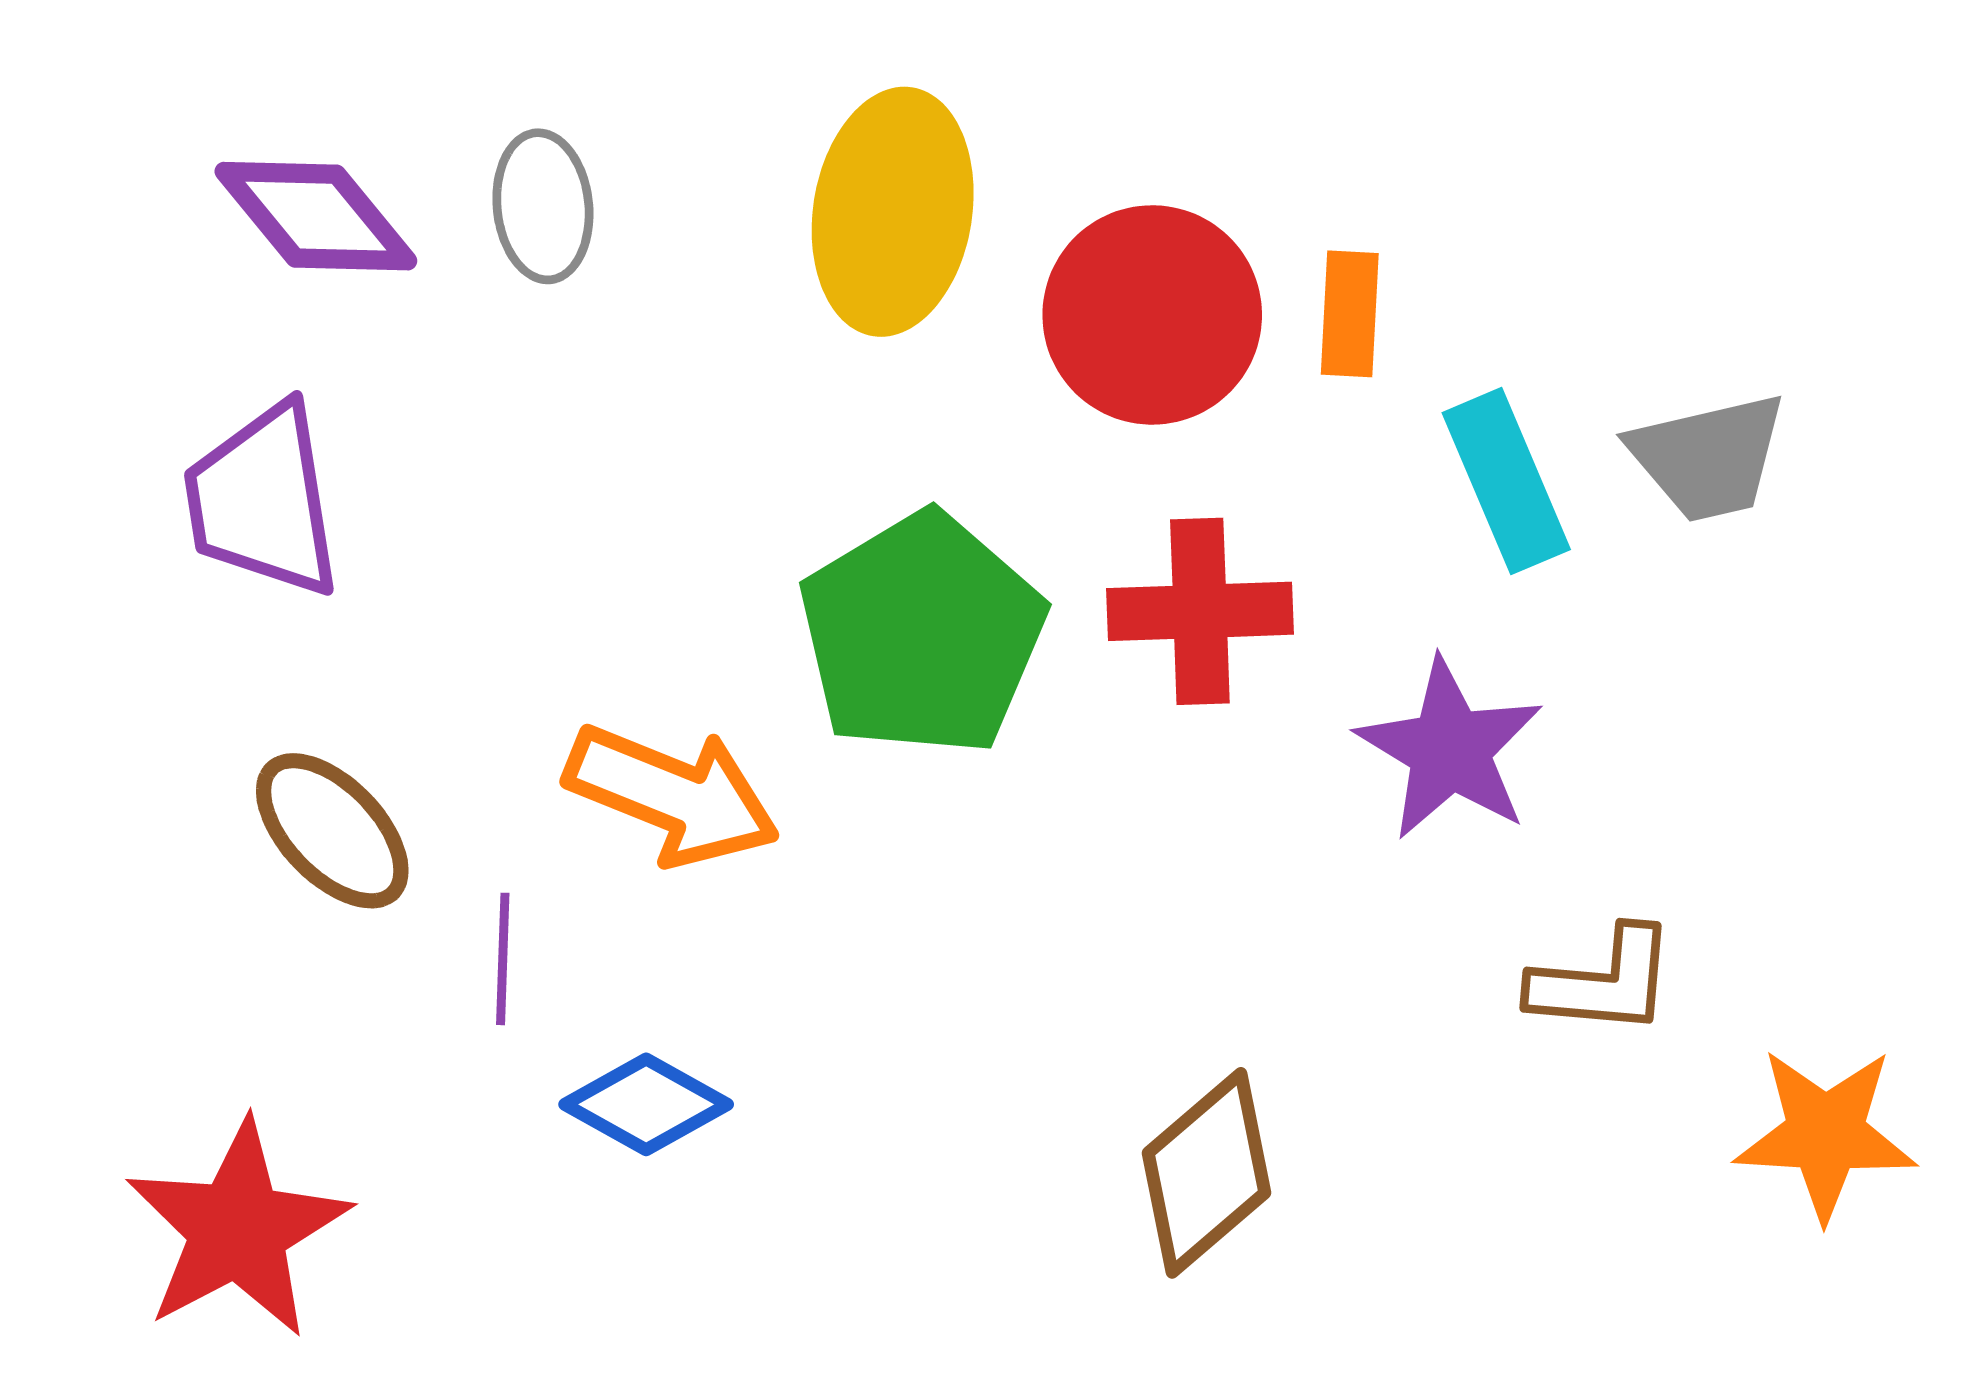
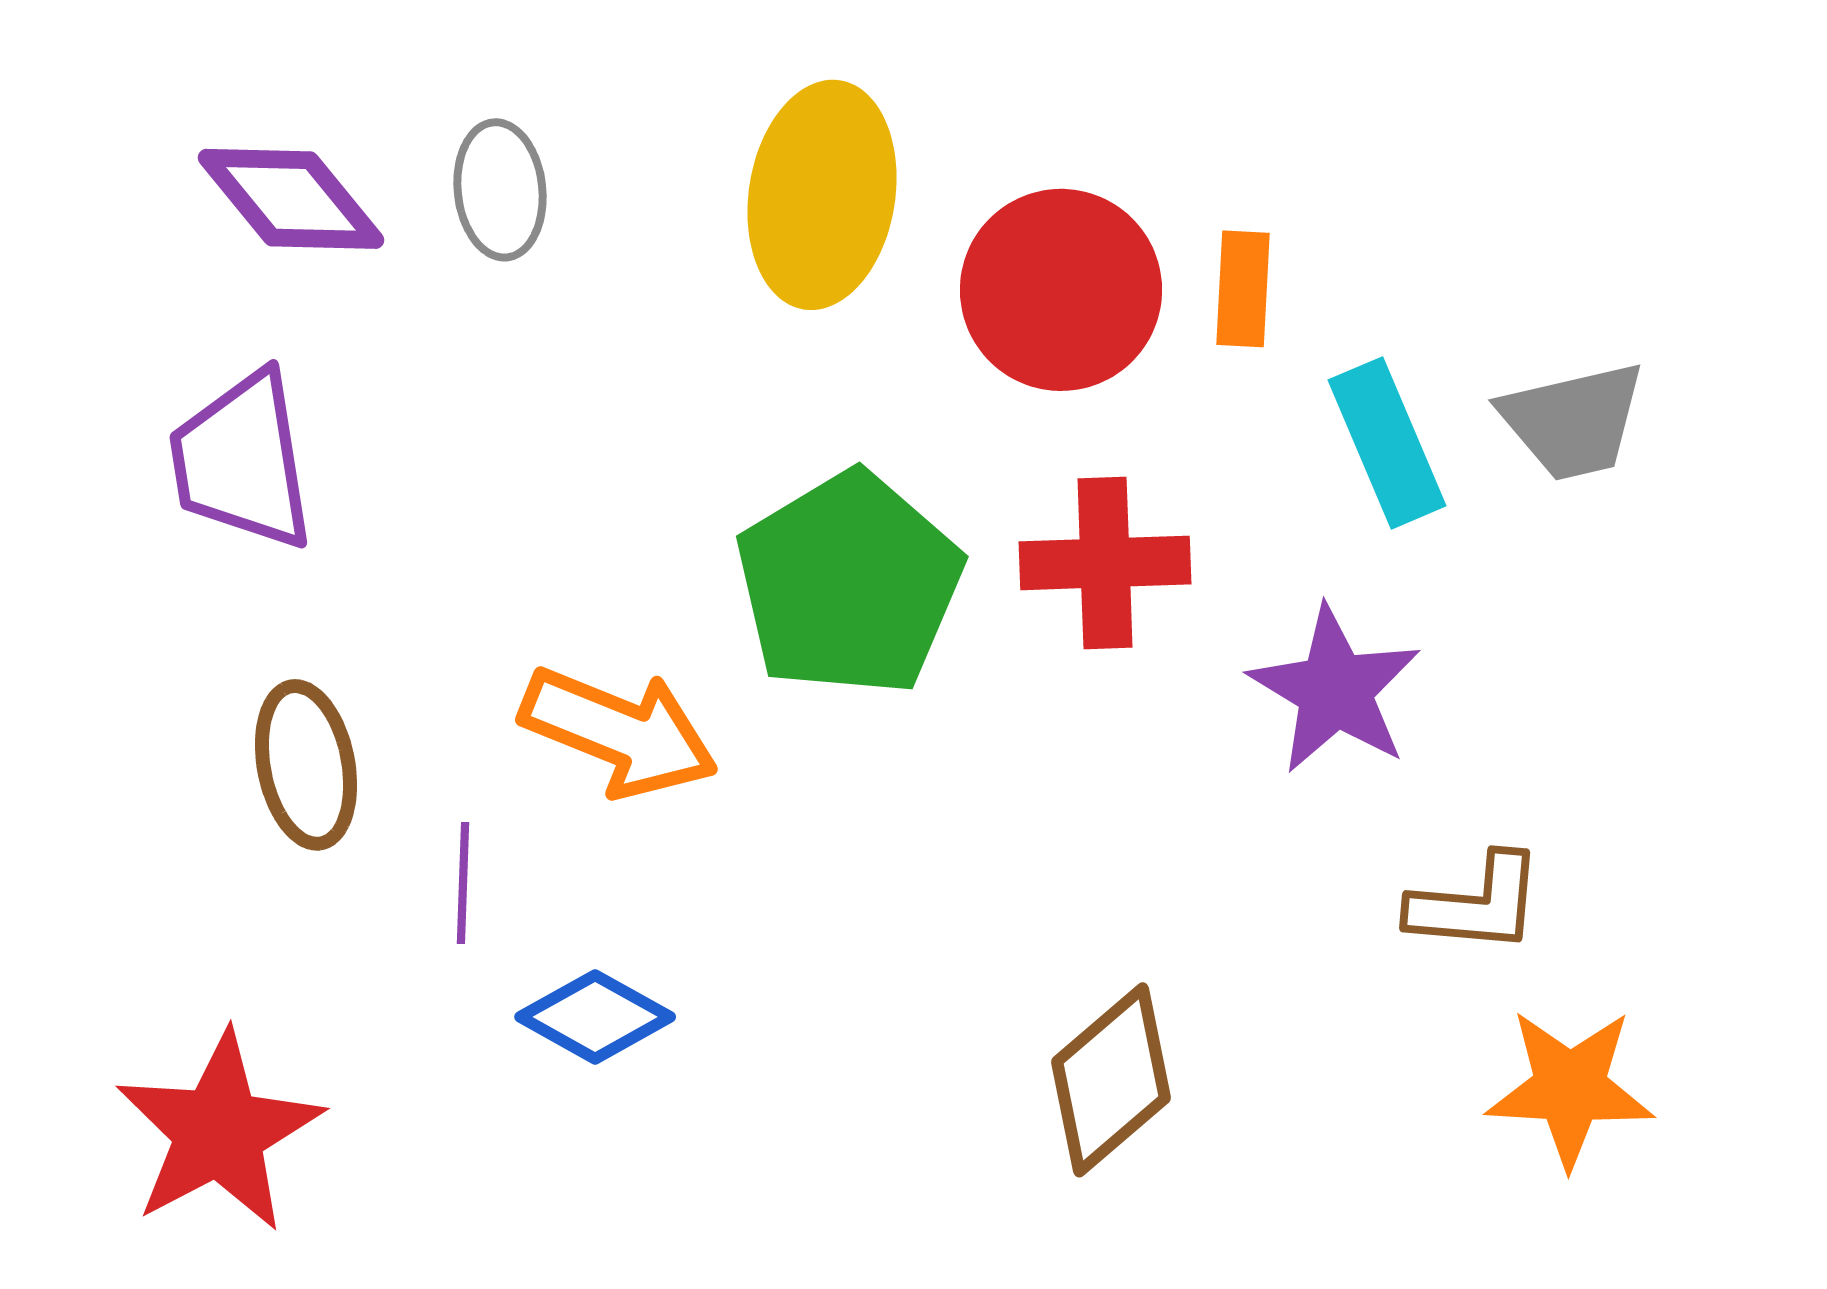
brown ellipse: (332, 831) -> (306, 765), turned 33
orange star: (1826, 1134) -> (1570, 1088), moved

